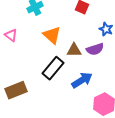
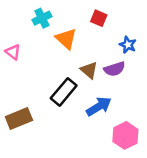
orange triangle: (52, 35) -> (66, 39), moved
brown triangle: (74, 50) -> (89, 70), turned 42

